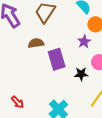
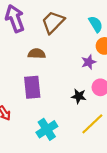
purple rectangle: (57, 59) -> (32, 87), moved

